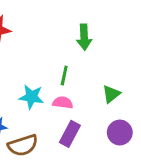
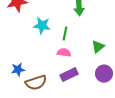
cyan star: (31, 97) -> (42, 26), moved
purple rectangle: (70, 134) -> (69, 75), turned 36

